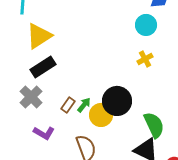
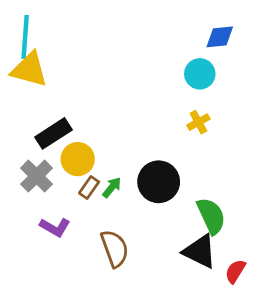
yellow triangle: (39, 36) -> (29, 70), moved, turned 48
yellow circle: (101, 115) -> (78, 159), moved

